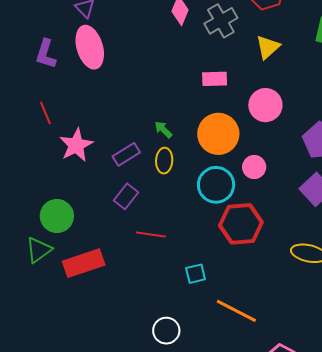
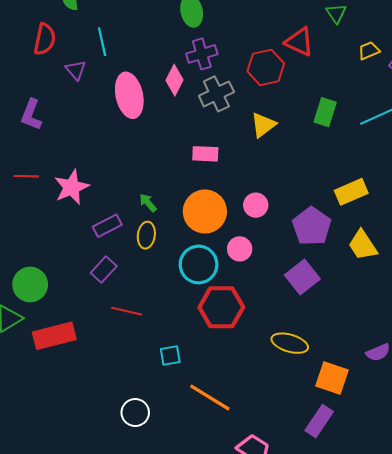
pink ellipse: (90, 47) -> (129, 95), moved
pink circle: (265, 105) -> (256, 205), moved, size x0.7
red line: (45, 113) -> (26, 176), turned -70
pink star: (76, 145) -> (72, 187), moved

